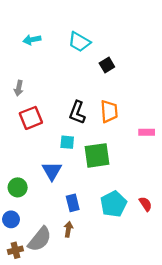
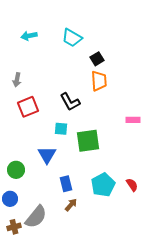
orange trapezoid: (109, 111) -> (99, 81), moved
black L-shape: (77, 112) -> (70, 102), turned -50
brown arrow: (68, 229) -> (71, 205), moved, turned 32

